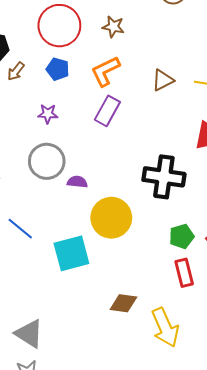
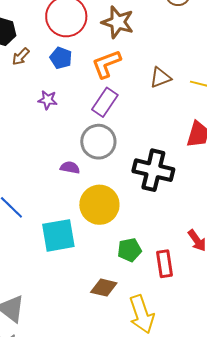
brown star: (113, 27) -> (118, 22), size x1.5
gray circle: (47, 161) -> (98, 142), moved
green pentagon: (182, 236) -> (129, 250), moved

